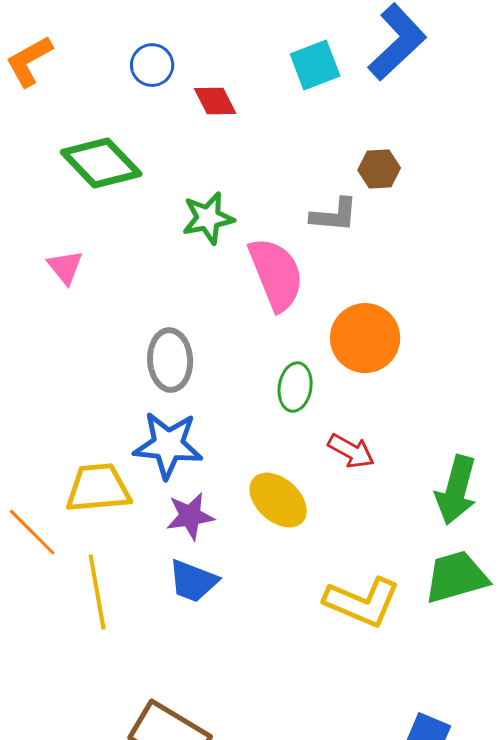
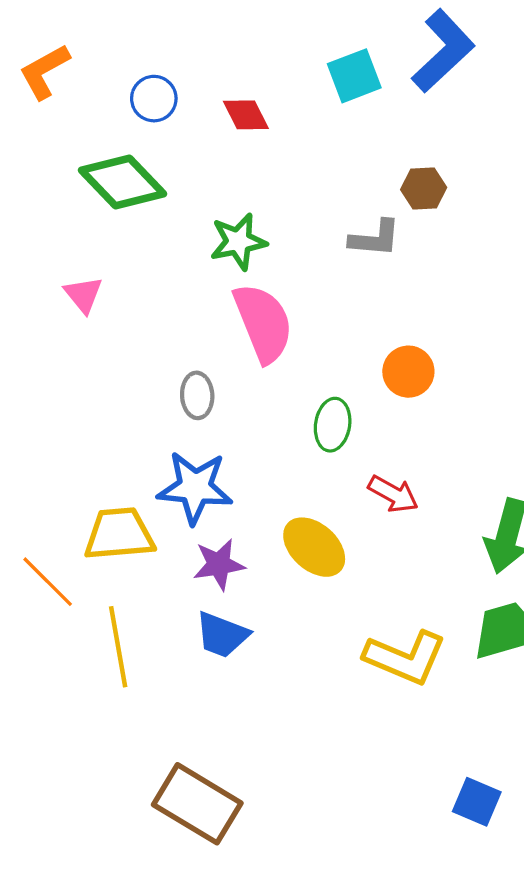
blue circle: (152, 65) -> (154, 99), moved
pink semicircle: (276, 274) -> (263, 323), moved
orange circle: (365, 338) -> (408, 372), size x0.7
gray ellipse: (170, 360) -> (197, 395), size x0.7

